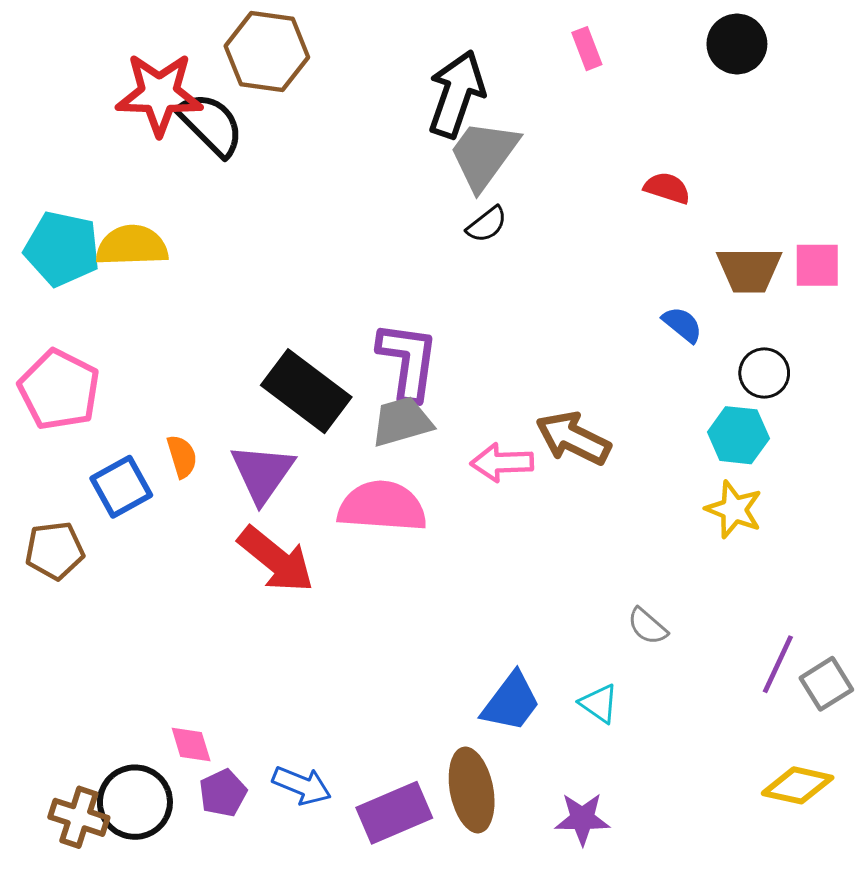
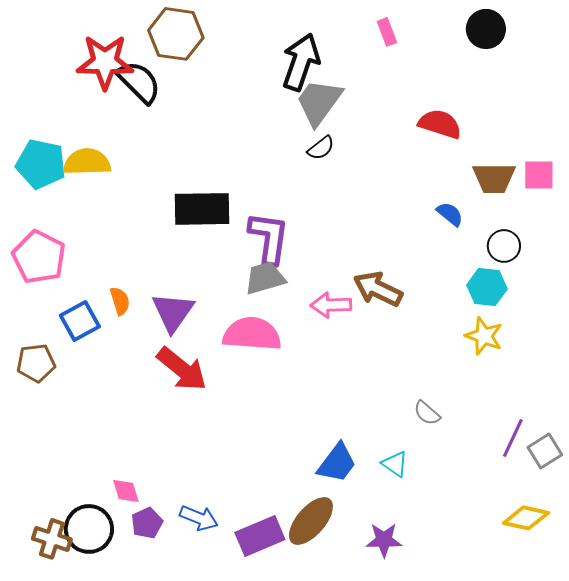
red semicircle: (667, 188) -> (440, 124), size x1.4
black rectangle: (306, 391) -> (202, 209), moved, turned -38
brown ellipse: (472, 790) -> (311, 521), turned 52

